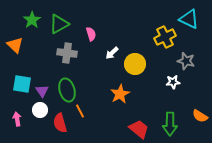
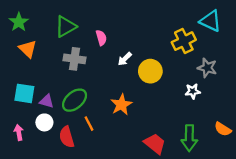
green star: (32, 20) -> (19, 22), moved
orange triangle: (15, 45) -> (28, 49), moved
green ellipse: (67, 90) -> (75, 100), turned 65
purple triangle: (42, 91) -> (47, 101), turned -40
orange star: (120, 94) -> (121, 105), moved

